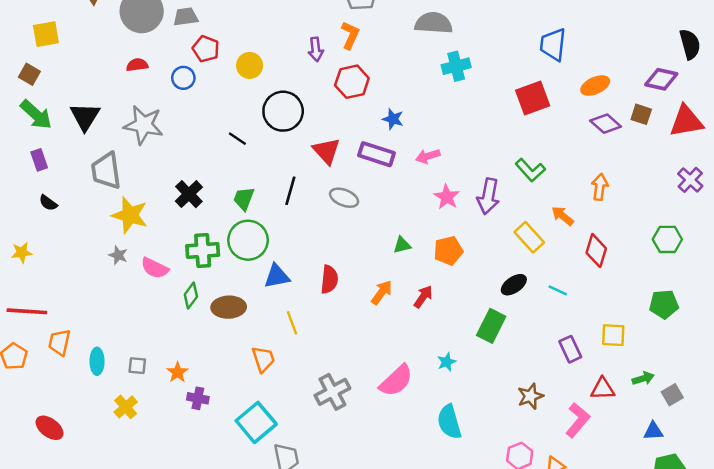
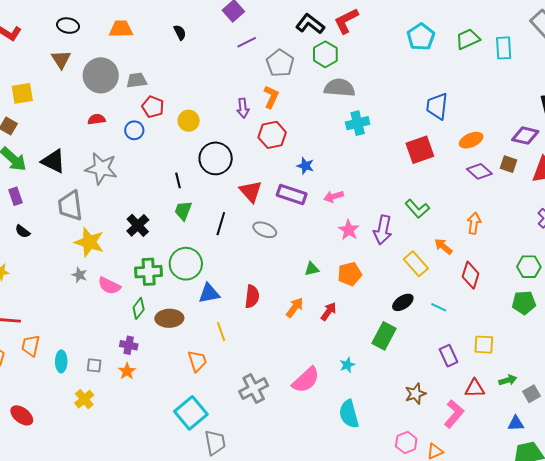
black triangle: (85, 117) -> (53, 161), turned -36
black line: (237, 139) -> (178, 180), turned 42
green trapezoid: (244, 199) -> (183, 211), moved
green pentagon: (664, 304) -> (524, 303), moved
purple cross: (198, 398) -> (129, 345), moved

